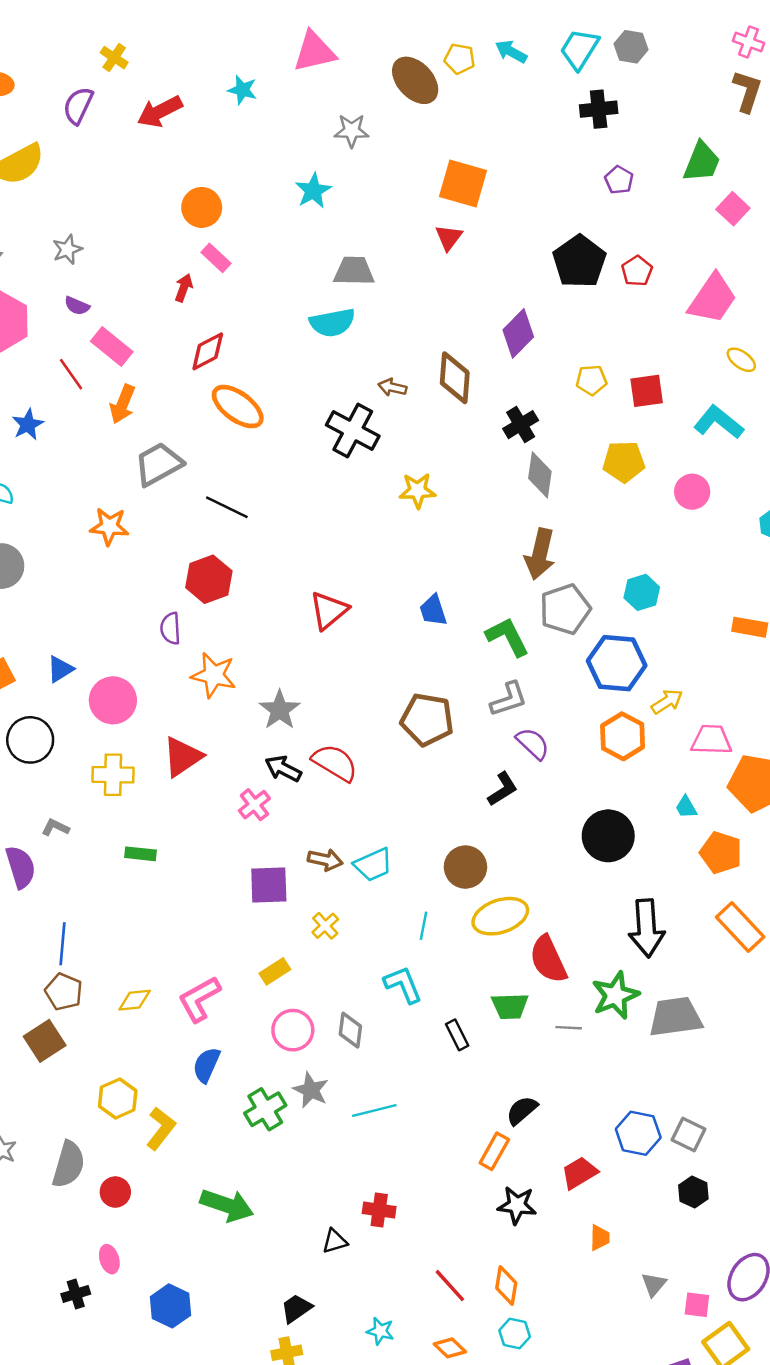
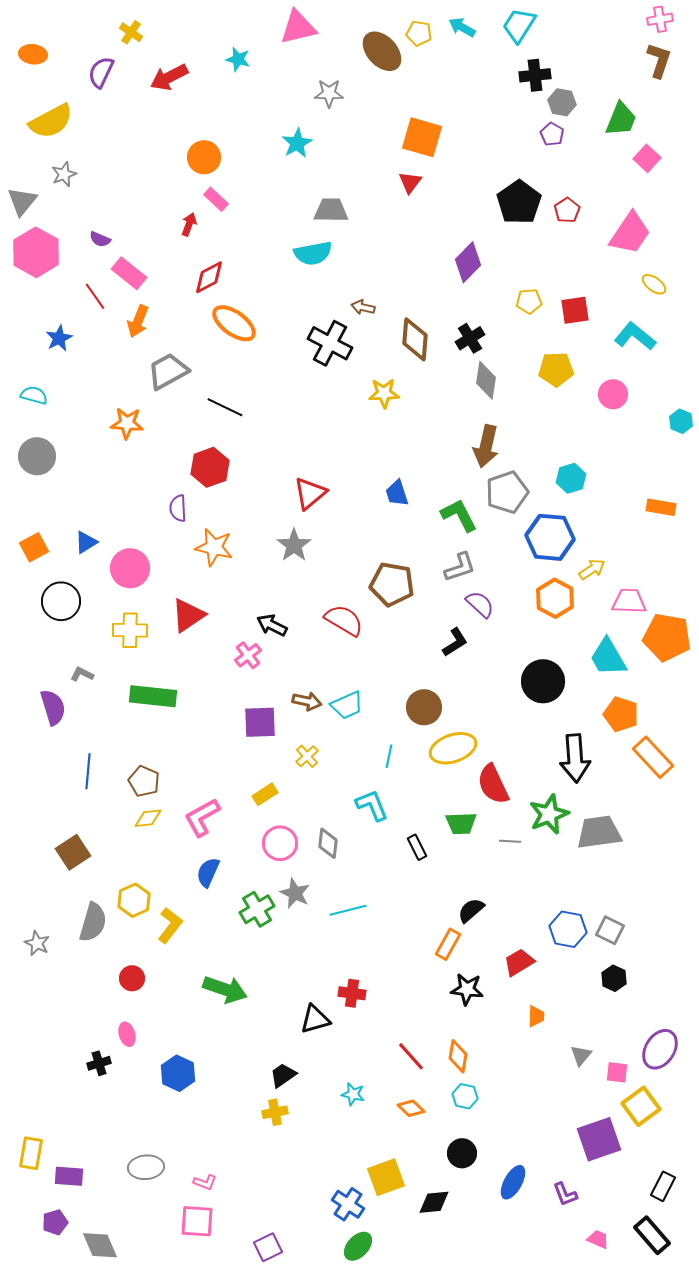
pink cross: (749, 42) -> (660, 19), turned -30
gray hexagon: (631, 47) -> (562, 102), moved
gray star: (67, 249) -> (64, 174), moved
brown diamond: (455, 378) -> (415, 339), moved
gray star: (280, 710) -> (294, 545), moved
red semicircle: (335, 763) -> (344, 620), moved
cyan trapezoid: (686, 807) -> (608, 657), size x2.0
orange pentagon: (721, 853) -> (621, 714), moved
green rectangle: (141, 854) -> (153, 696), size x1.8
brown pentagon: (64, 992) -> (144, 781), moved
gray semicircle: (69, 1164) -> (93, 922), moved
black triangle: (335, 1241) -> (315, 1019), size x1.4

